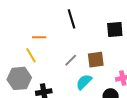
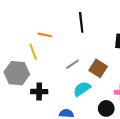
brown square: (96, 60) -> (98, 68), turned 30

